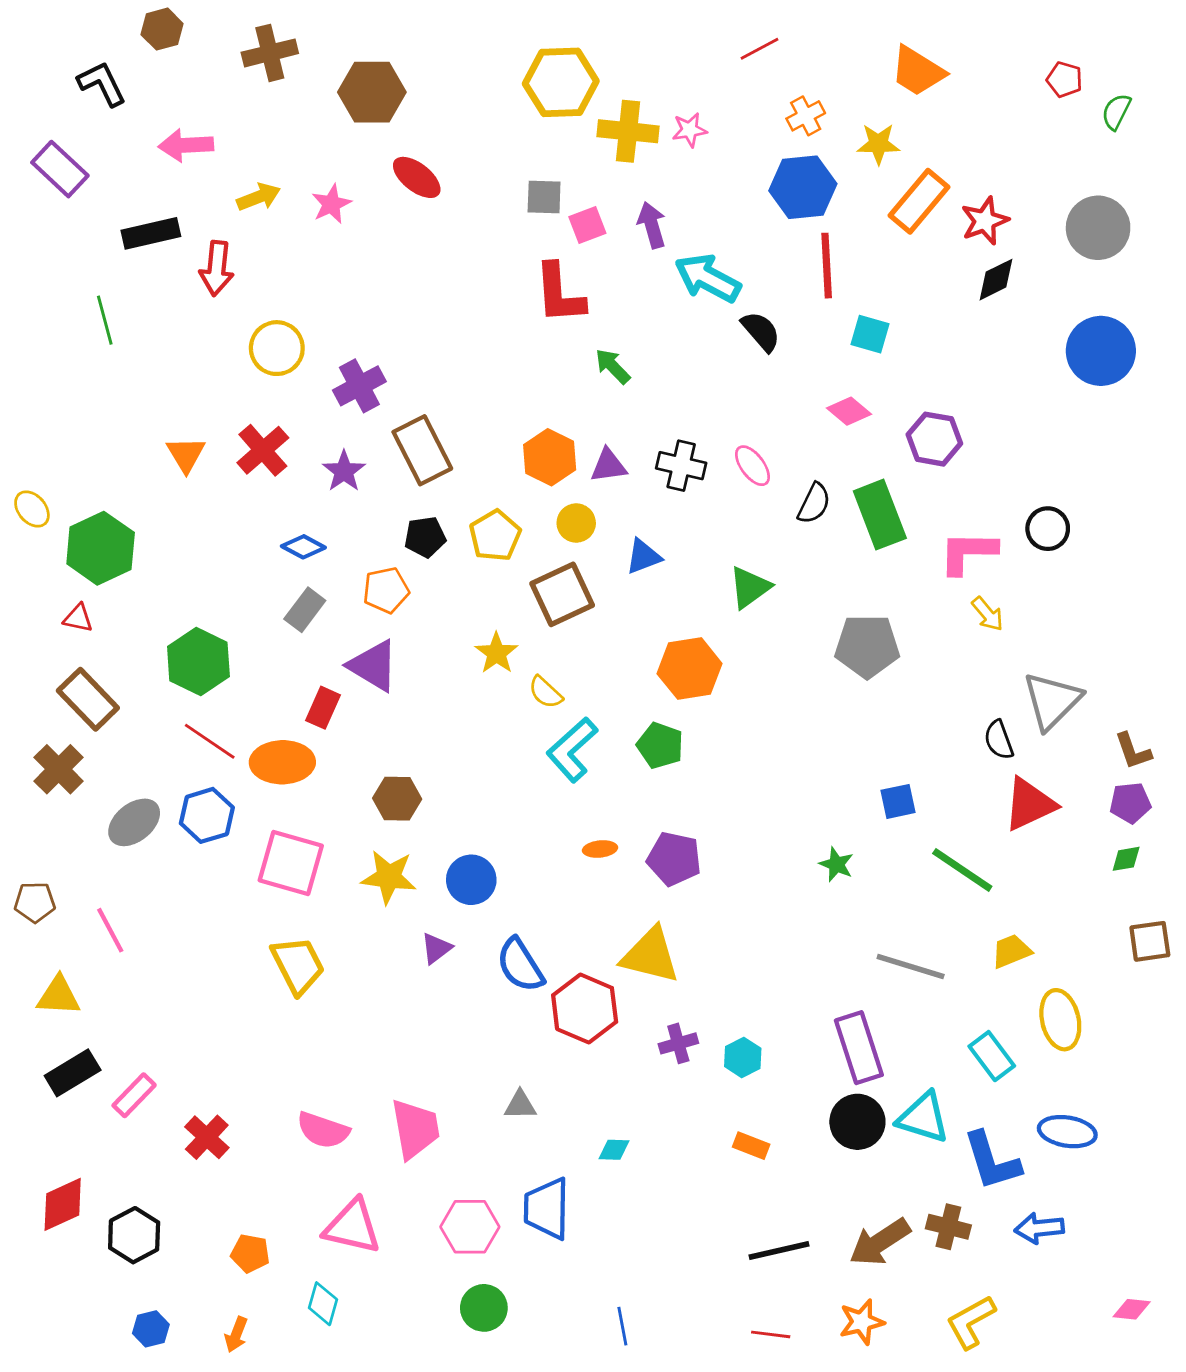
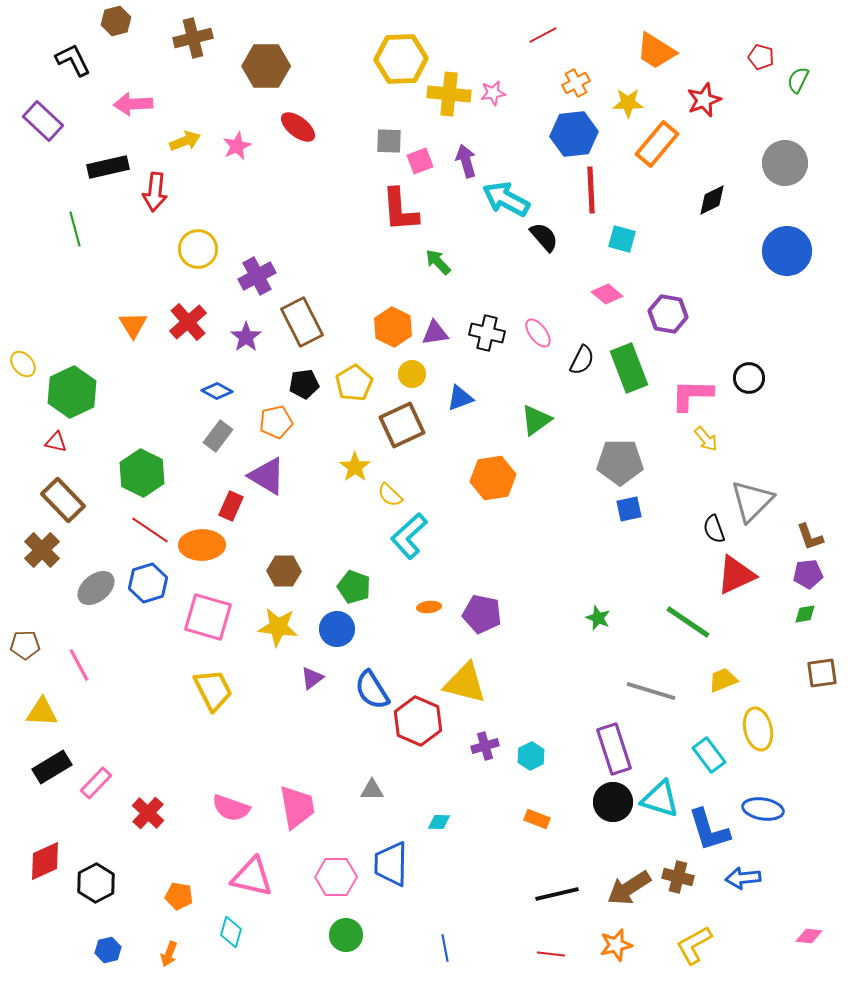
red star: (985, 221) -> (704, 100), moved
green pentagon: (660, 745) -> (354, 587), moved
blue square: (898, 801) -> (629, 509), moved

